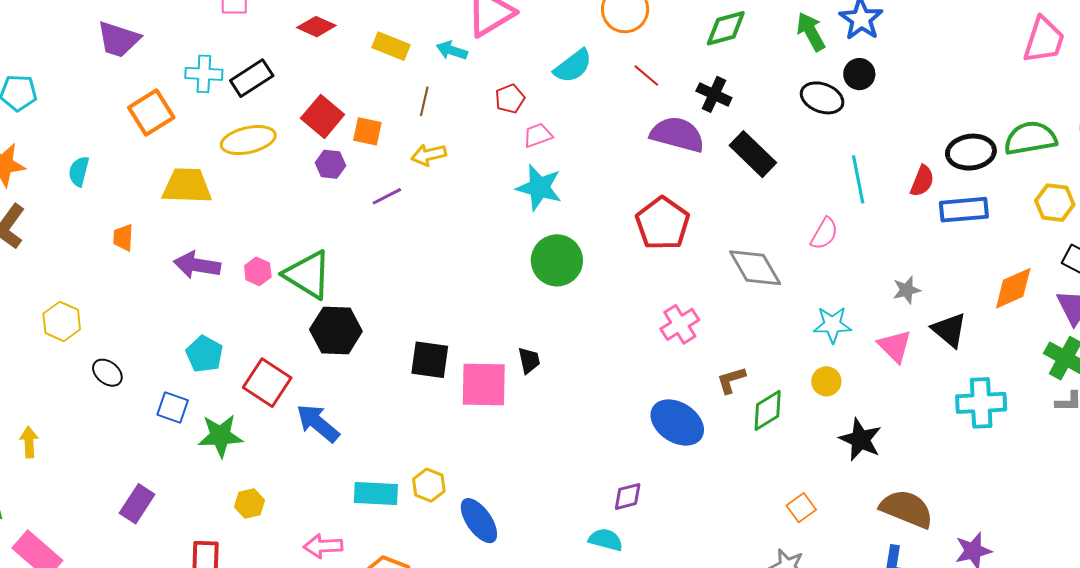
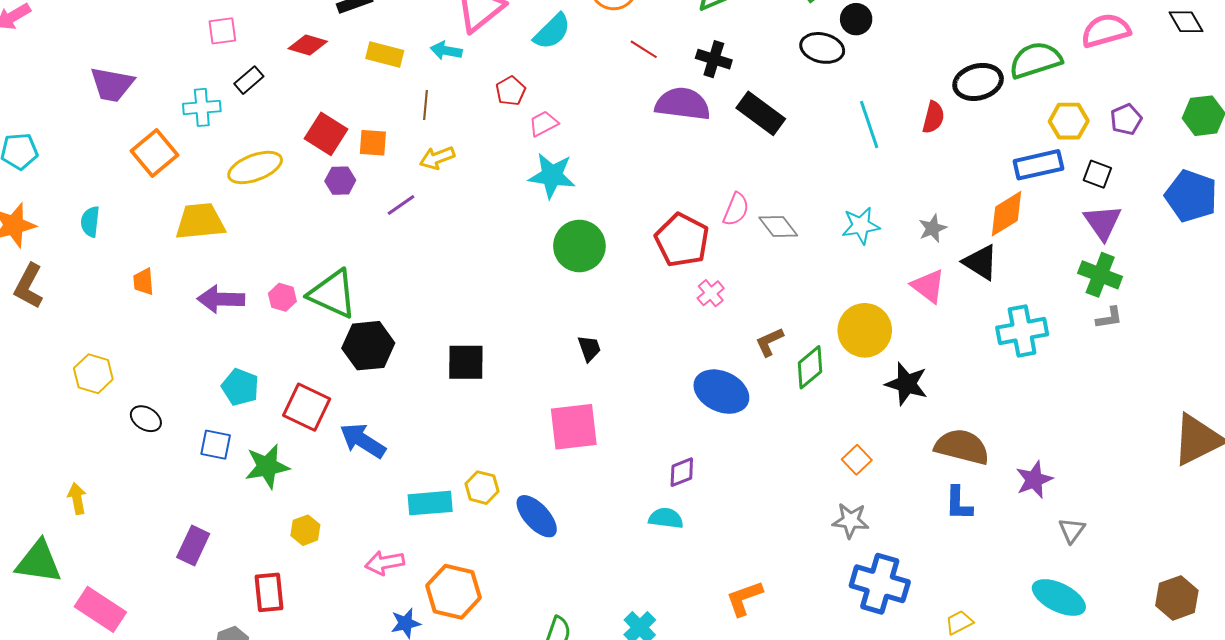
cyan semicircle: (573, 66) -> (552, 31), moved
black rectangle: (252, 78) -> (249, 80), moved, size x0.7
blue rectangle: (964, 210) -> (1038, 165), moved
red pentagon: (663, 223) -> (682, 240), moved
pink semicircle: (824, 234) -> (736, 209), moved
gray diamond: (755, 268) -> (778, 227), size x0.7
orange diamond: (1013, 288) -> (1006, 214), moved
pink cross: (680, 324) -> (711, 293), size x0.7
cyan star: (832, 325) -> (861, 226), moved
black trapezoid: (529, 360) -> (589, 348), moved
yellow circle: (826, 381) -> (865, 330), size x1.8
pink square: (484, 385) -> (574, 427), moved

